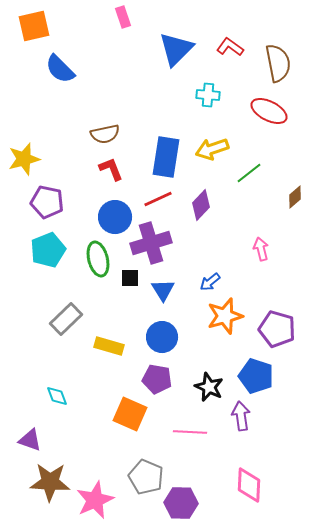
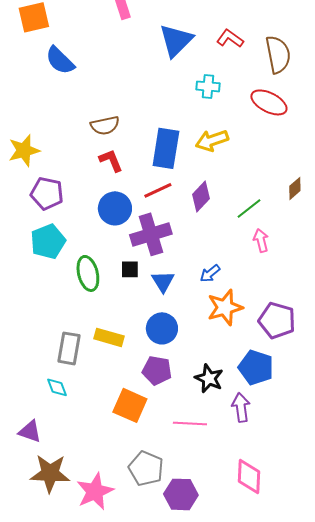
green line: (249, 173) -> (249, 208), moved
green ellipse: (98, 259) -> (88, 273), moved
gray rectangle: (66, 319) -> (69, 348), moved, turned -36

